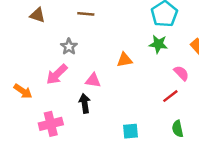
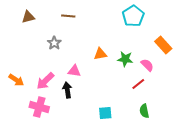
brown triangle: (37, 15) -> (28, 17), turned -32
green star: (158, 44) -> (125, 59), moved
pink arrow: (57, 74) -> (45, 81), moved
pink cross: (51, 124) -> (39, 107), turned 30

